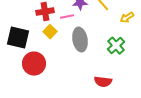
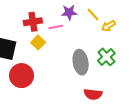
yellow arrow: (127, 18) -> (108, 26), moved
gray ellipse: (80, 40) -> (81, 62), moved

